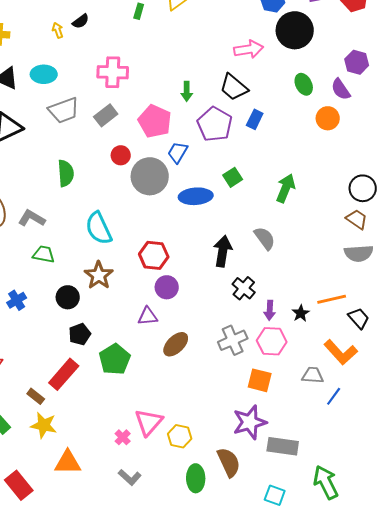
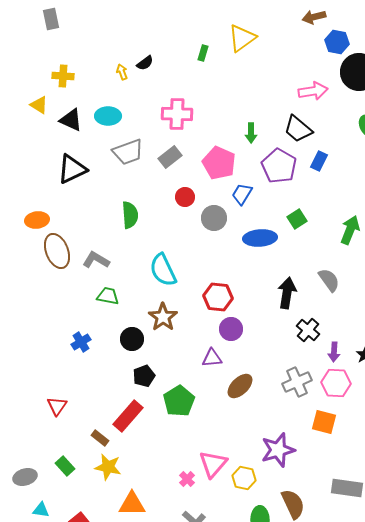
gray circle: (150, 176) -> (214, 218), size x0.7
purple star: (250, 422) -> (278, 450), moved

